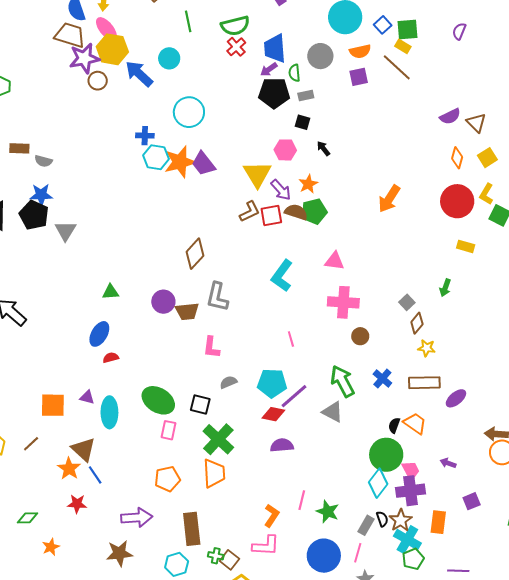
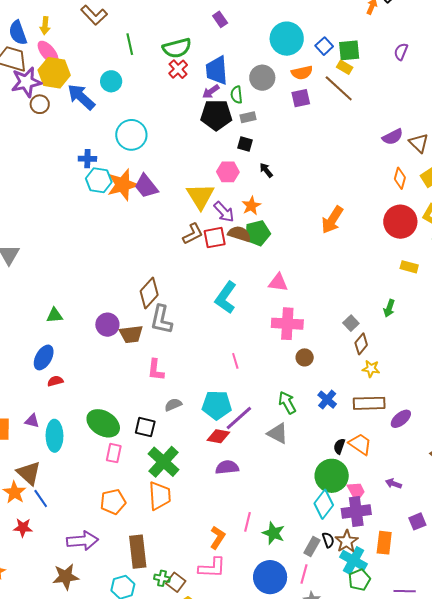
brown diamond: (195, 254) -> (149, 293), moved
green arrow: (342, 381) -> (287, 403), size x0.7

